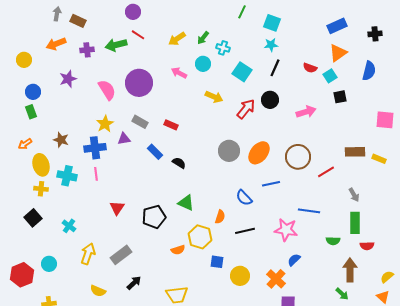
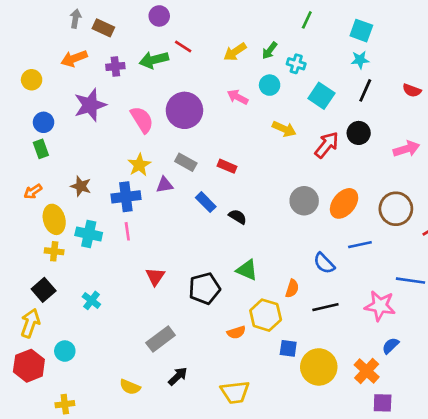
purple circle: (133, 12) -> (159, 16), moved
green line: (242, 12) -> (307, 20), moved
purple star: (68, 79) -> (90, 105), size x1.4
yellow arrow: (88, 254) -> (30, 323), moved
yellow circle: (240, 276) -> (319, 367), size x1.4

